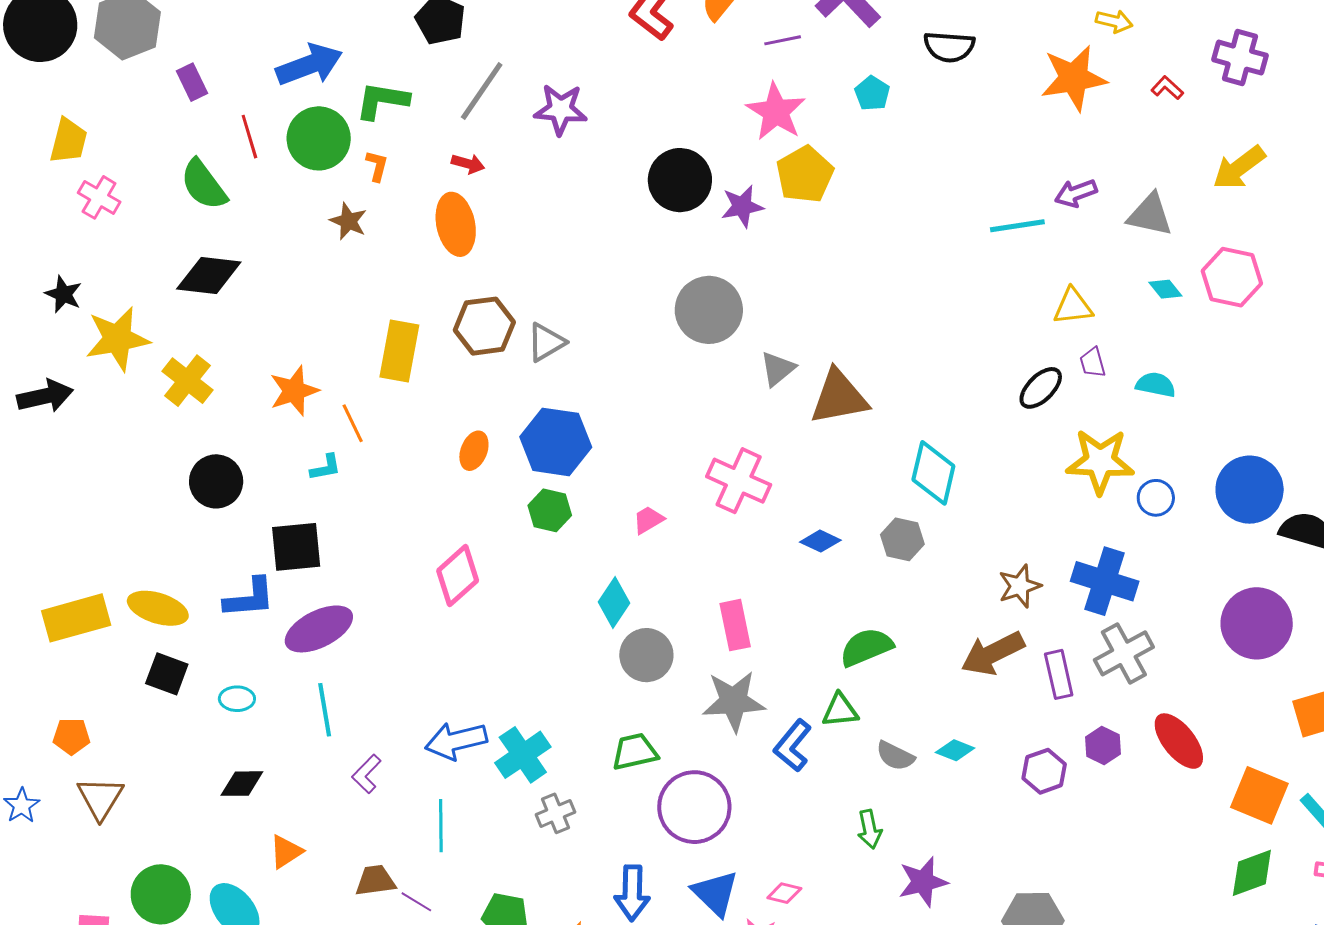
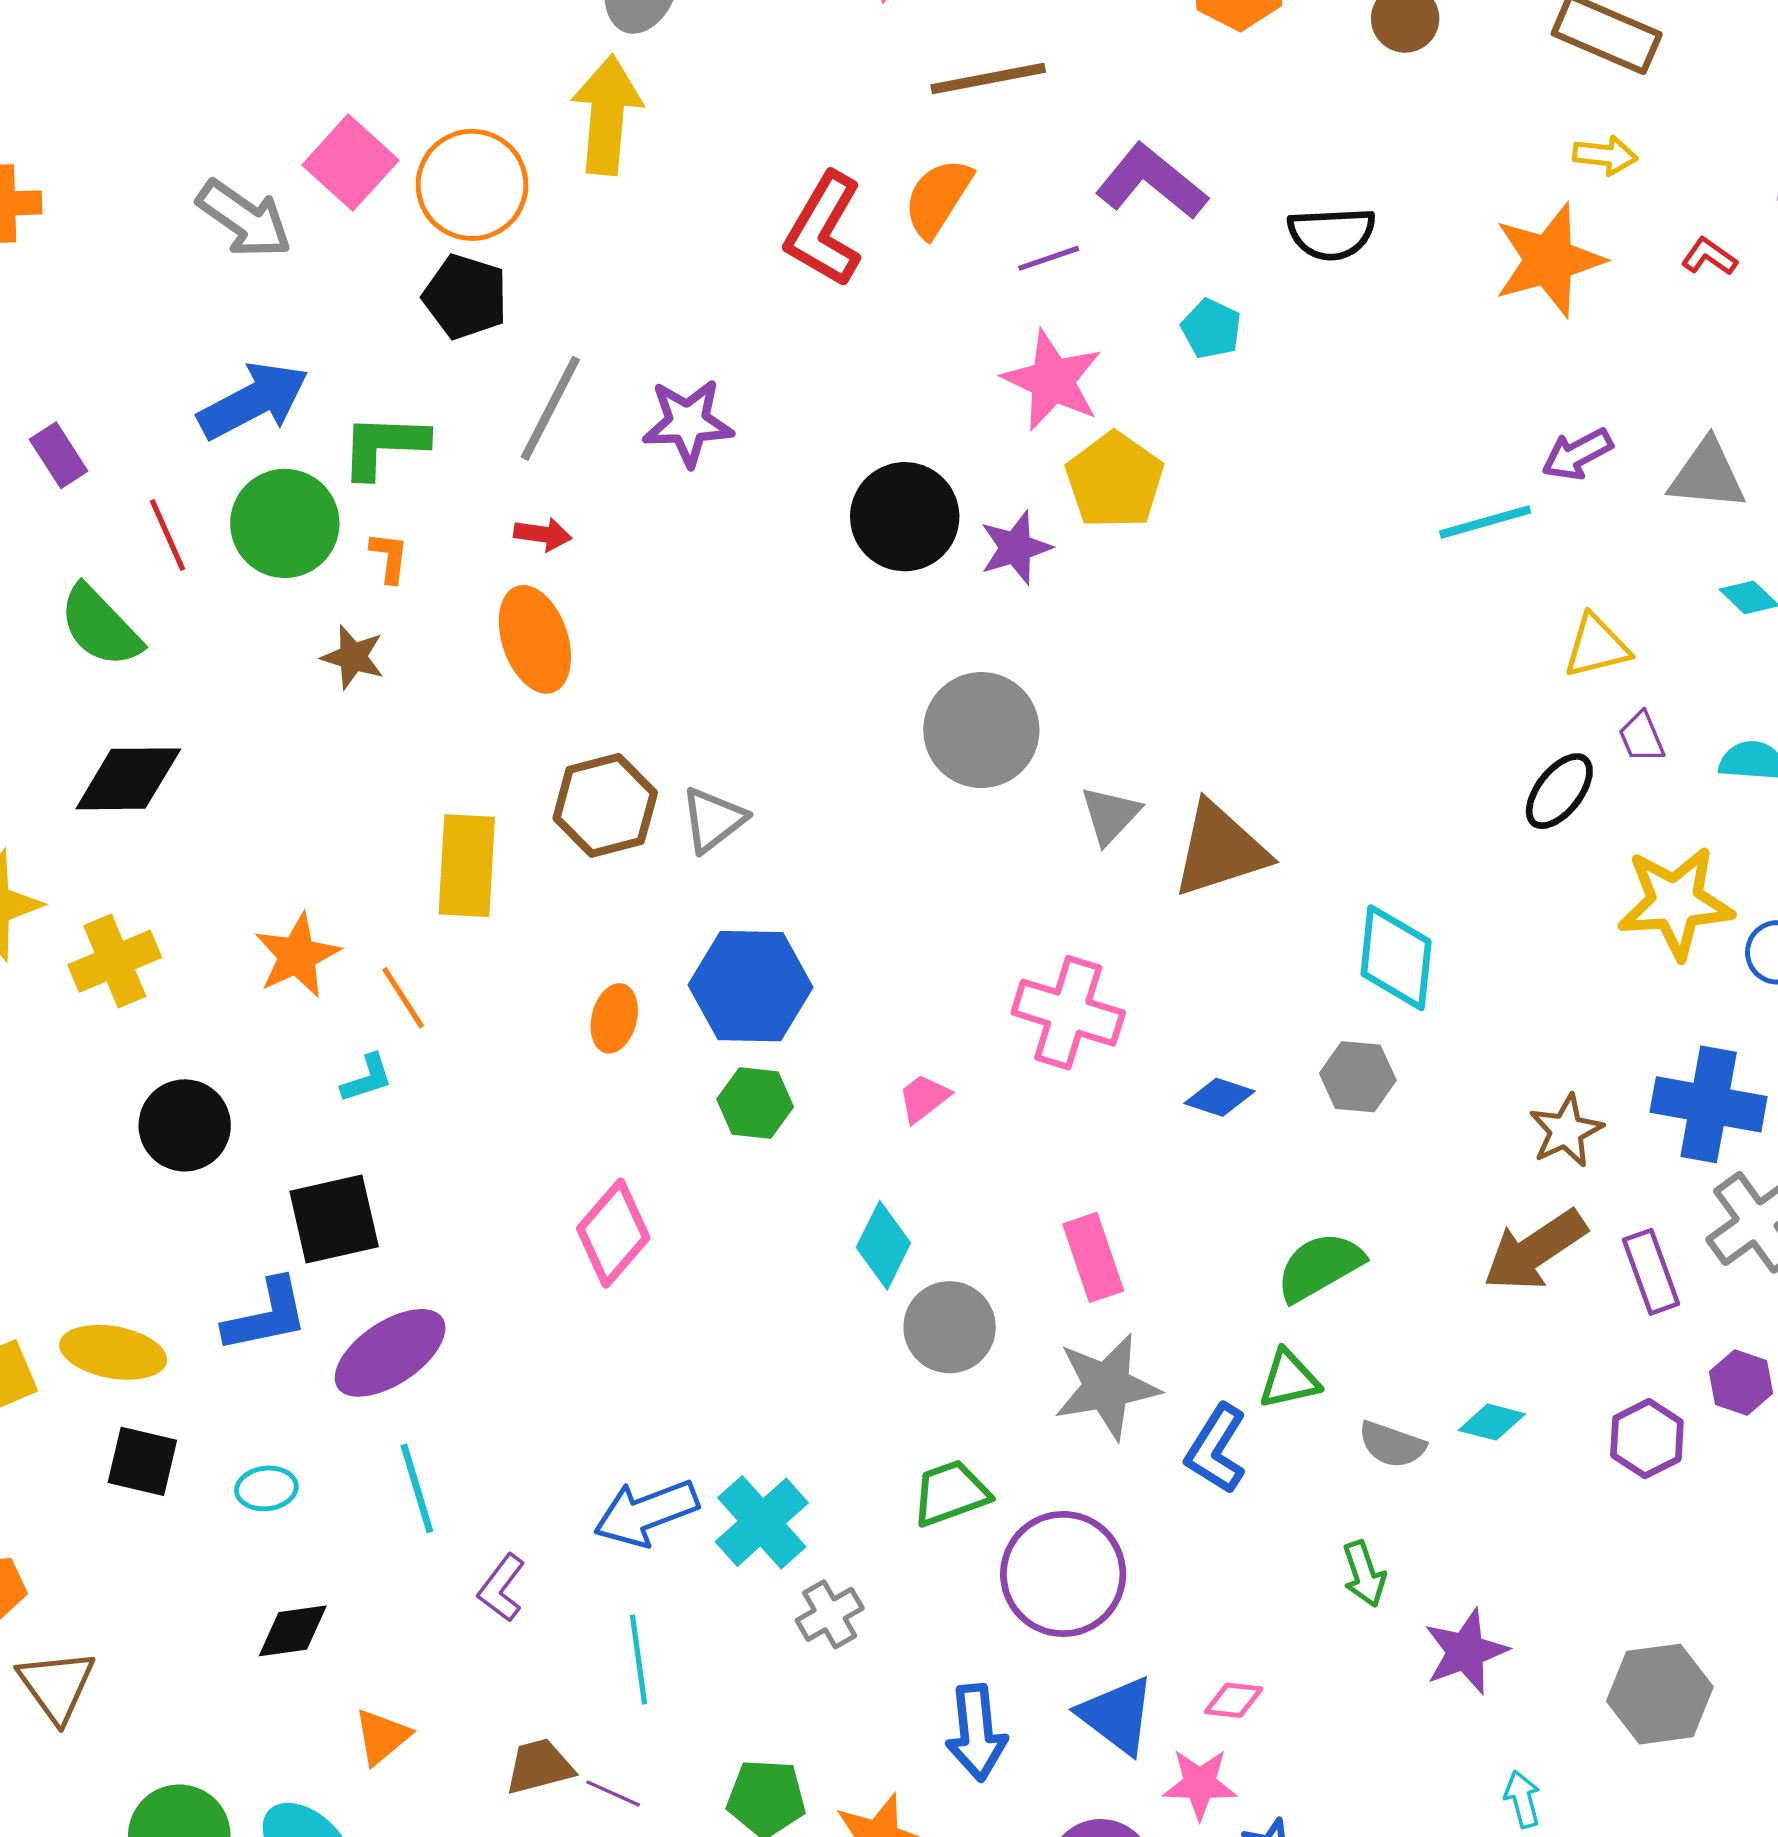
yellow cross: (187, 381) -> (115, 961), turned 36

